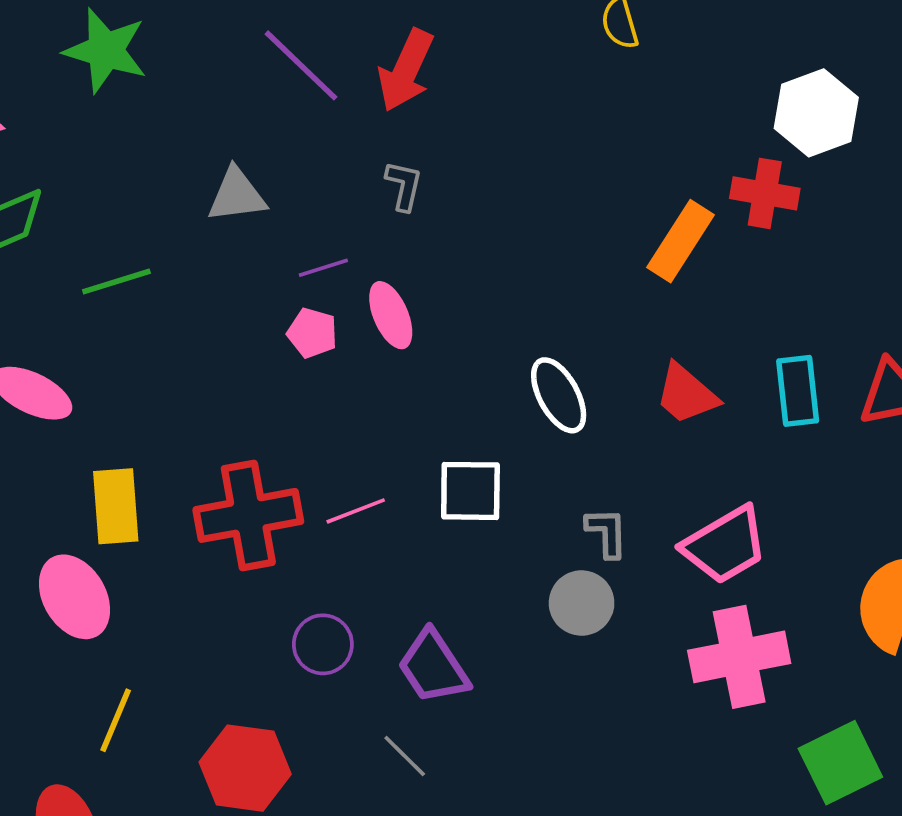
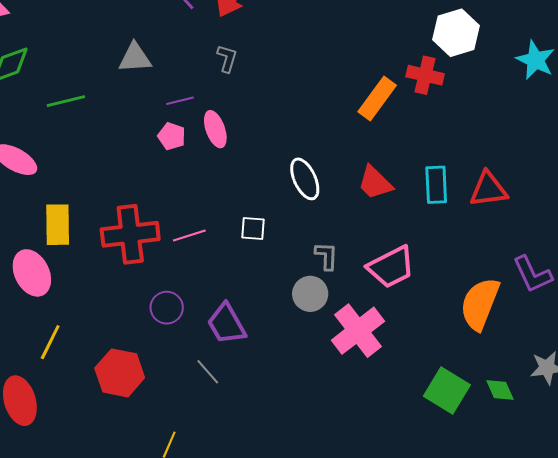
white square: (470, 491) -> (253, 228), size x0.7
pink cross: (739, 657) -> (358, 331), moved, turned -30
green square: (840, 763) -> (447, 391), turned -36

